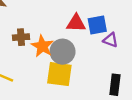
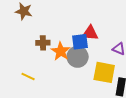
blue square: (97, 25) -> (80, 42), moved
yellow square: (59, 74) -> (104, 72), moved

